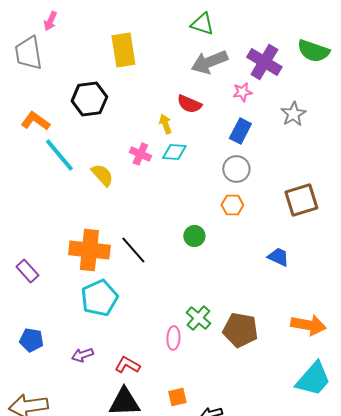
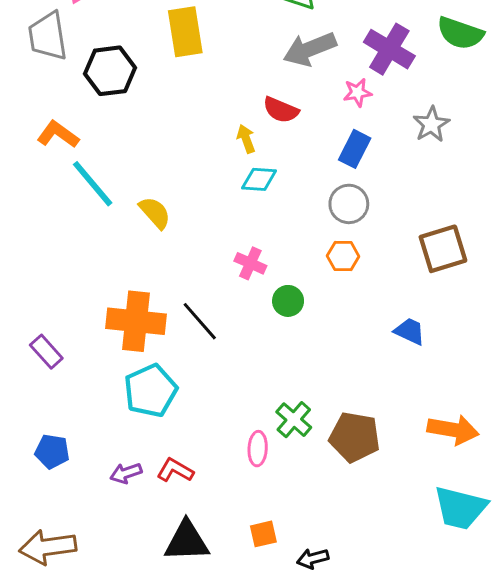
black hexagon: (89, 99) -> (110, 71), moved
pink cross: (140, 154) -> (250, 263), moved
red L-shape: (127, 365) -> (175, 470), moved
cyan trapezoid: (313, 379) -> (460, 508), turned 63

